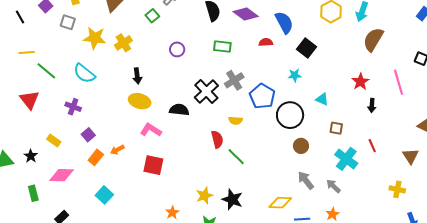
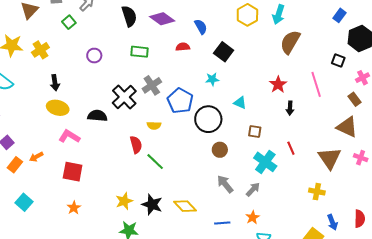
blue semicircle: (284, 23) -> (201, 27), size x0.7
brown triangle: (411, 156) -> (330, 158), size x1.4
gray arrow: (333, 186) -> (253, 189), turned 91
yellow diamond: (280, 203) -> (185, 206), moved, turned 45
orange star: (172, 213) -> (74, 208), moved

